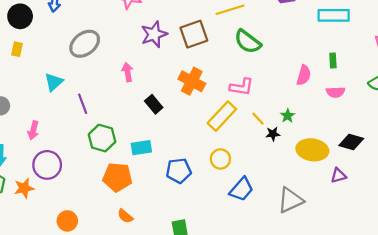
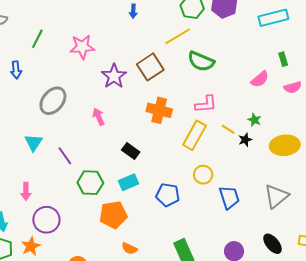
pink semicircle: (304, 75) -> (260, 79), turned 48
black rectangle: (154, 104) -> (131, 151), moved
blue pentagon: (179, 171) -> (168, 195), turned 30
blue trapezoid: (241, 189) -> (229, 197), turned -45

